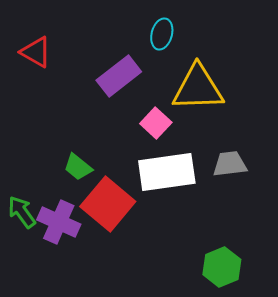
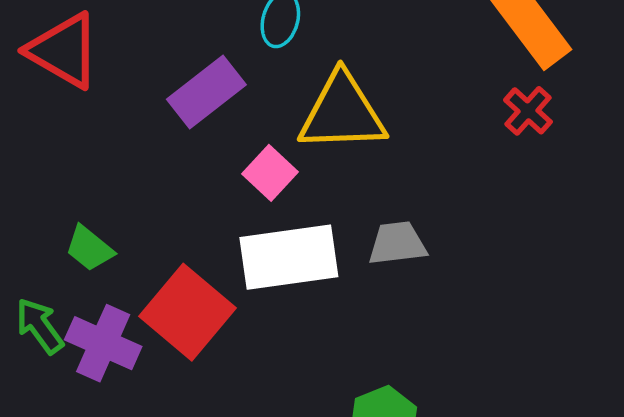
red triangle: (36, 52) -> (64, 51), size x1.4
green trapezoid: (78, 167) -> (89, 248), moved

